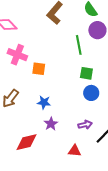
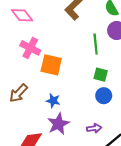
orange square: (39, 69) -> (51, 65), size x1.5
purple star: (51, 124) -> (58, 124), size x1.5

